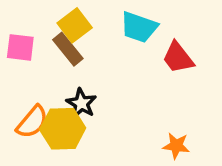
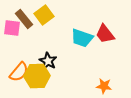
cyan trapezoid: (139, 27) -> (82, 38), moved
brown rectangle: (68, 49) -> (24, 19), moved

